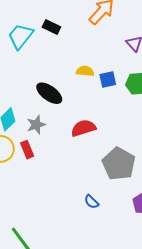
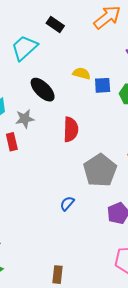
cyan trapezoid: (21, 36) -> (24, 48), moved
red semicircle: (83, 128) -> (71, 129), turned 100
blue semicircle: (92, 202) -> (67, 203), turned 77

